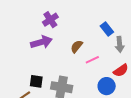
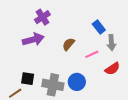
pink line: (92, 60) -> (92, 54), moved
blue circle: (107, 86) -> (77, 82), moved

